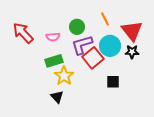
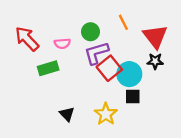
cyan circle: (110, 46) -> (129, 74), moved
green rectangle: (54, 61) -> (48, 68), moved
yellow star: (64, 76) -> (106, 114), moved

